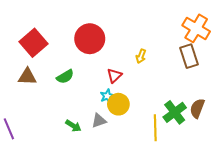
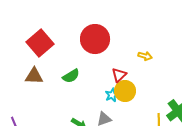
yellow arrow: (141, 56) -> (145, 56), turned -96
yellow circle: (118, 104) -> (125, 91), moved

